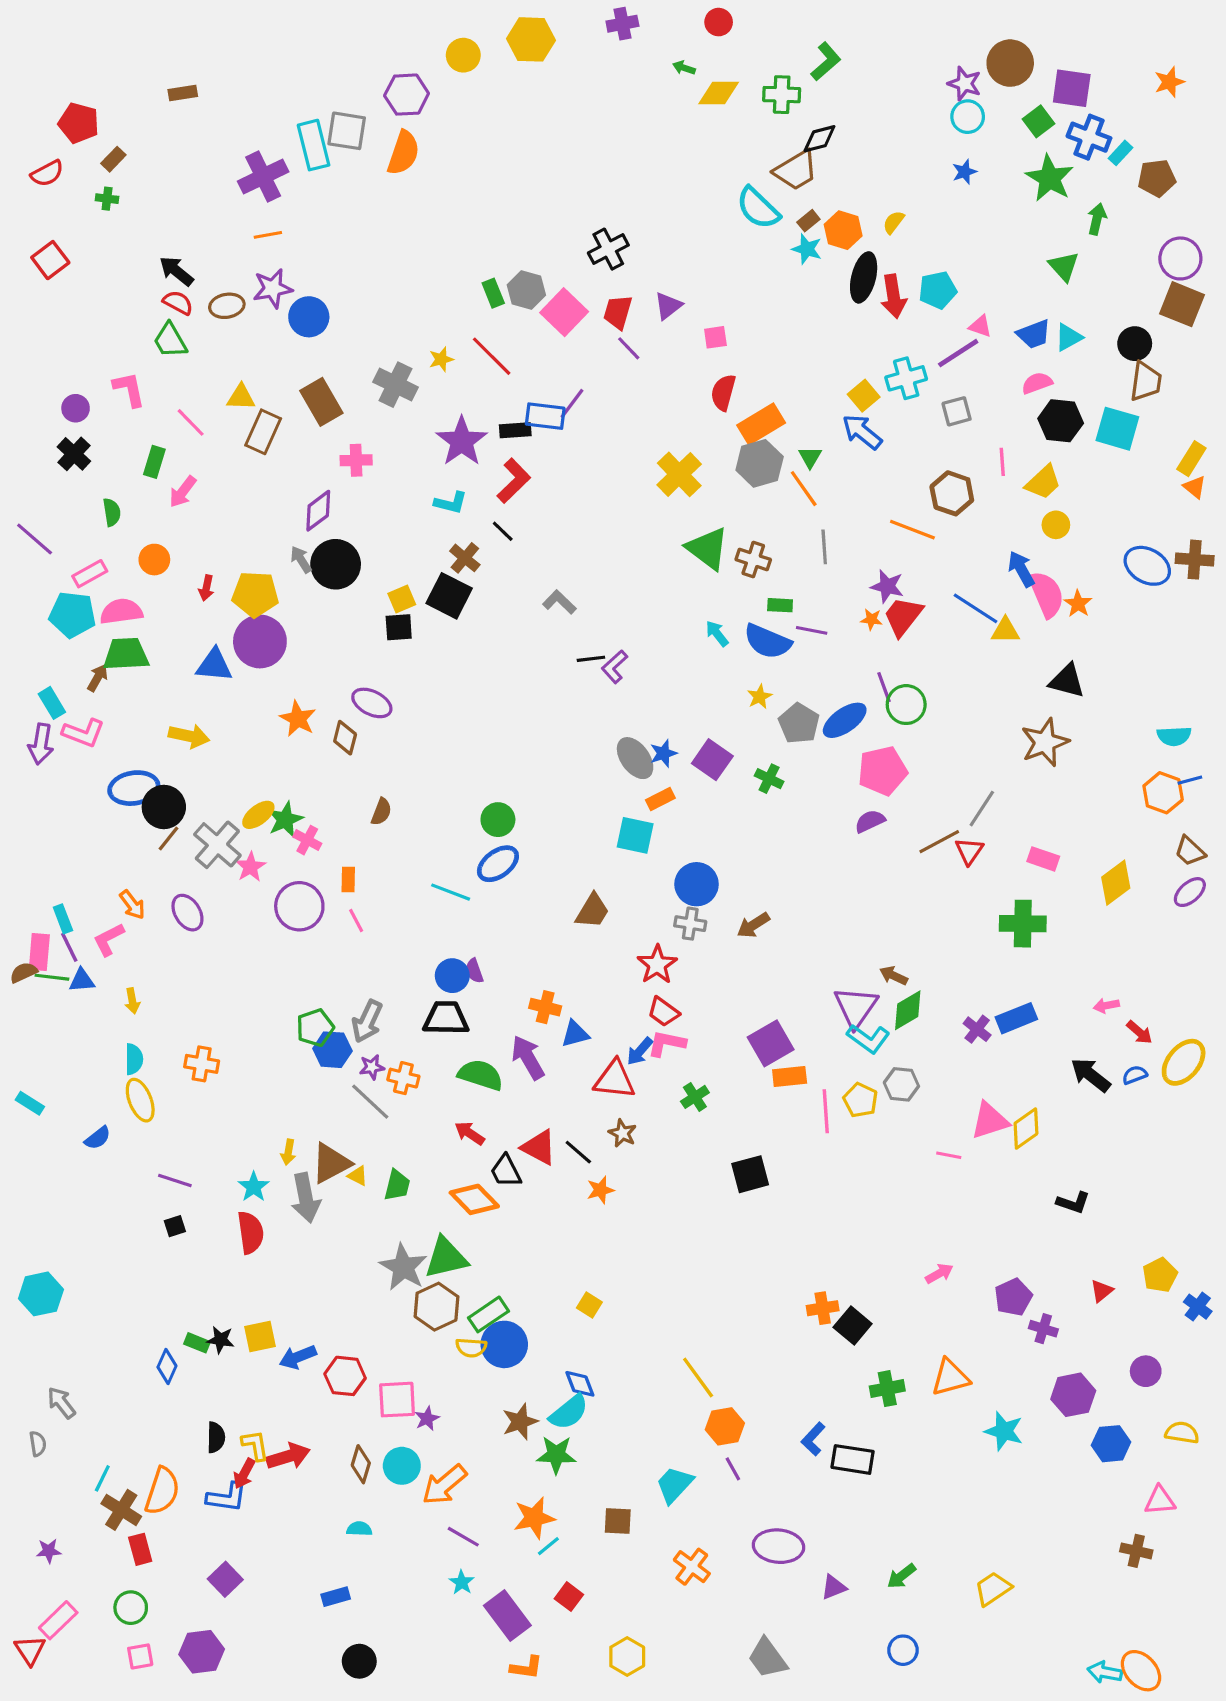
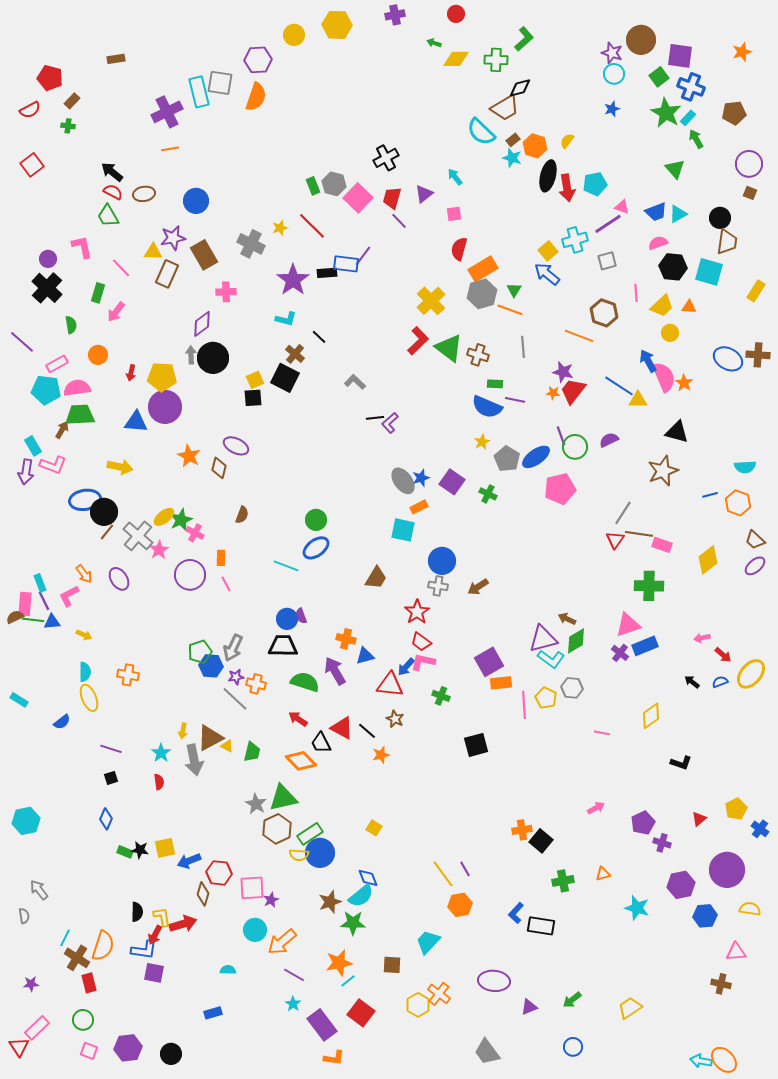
cyan rectangle: (1121, 153) -> (688, 118), moved
green arrow: (1097, 219) -> (696, 139), turned -42
purple star: (273, 288) -> (173, 238), moved
brown square: (1182, 304) -> (750, 193), size x0.5
black cross: (74, 454) -> (47, 288), size x1.4
red L-shape: (514, 481) -> (418, 341), moved
orange triangle: (1195, 487) -> (689, 307), moved, turned -35
orange line: (804, 489) -> (510, 310), turned -35
gray arrow: (301, 560) -> (191, 355), turned 30
cyan arrow: (717, 634) -> (455, 177), moved
blue line: (1190, 780) -> (710, 495), moved
purple semicircle: (870, 821) -> (609, 440), moved
brown line: (939, 842) -> (639, 534), moved, turned 36
yellow arrow: (132, 1001) -> (84, 635), turned -56
purple triangle: (856, 1007) -> (543, 639), turned 40
black arrow: (1091, 1075) -> (692, 682), size x0.6
green cross: (695, 1097) -> (441, 696), turned -36
pink triangle: (990, 1121) -> (628, 625), moved
red semicircle: (250, 1233) -> (159, 782), size x0.6
gray star: (403, 1267) -> (256, 804), size x0.7
blue diamond: (167, 1366) -> (106, 819), moved
purple circle: (1146, 1371) -> (727, 870), size x1.8
orange triangle: (950, 1378) -> (603, 874), size x0.6
brown diamond: (361, 1464) -> (203, 894), moved
purple line: (733, 1469) -> (465, 869), moved
purple square: (225, 1579) -> (154, 973), moved, turned -35
red square: (569, 1597) -> (361, 1013), size x1.5
pink square: (140, 1656) -> (89, 1051), turned 30
yellow hexagon: (627, 1656) -> (418, 1005), moved
black circle: (359, 1661) -> (171, 1054), moved

